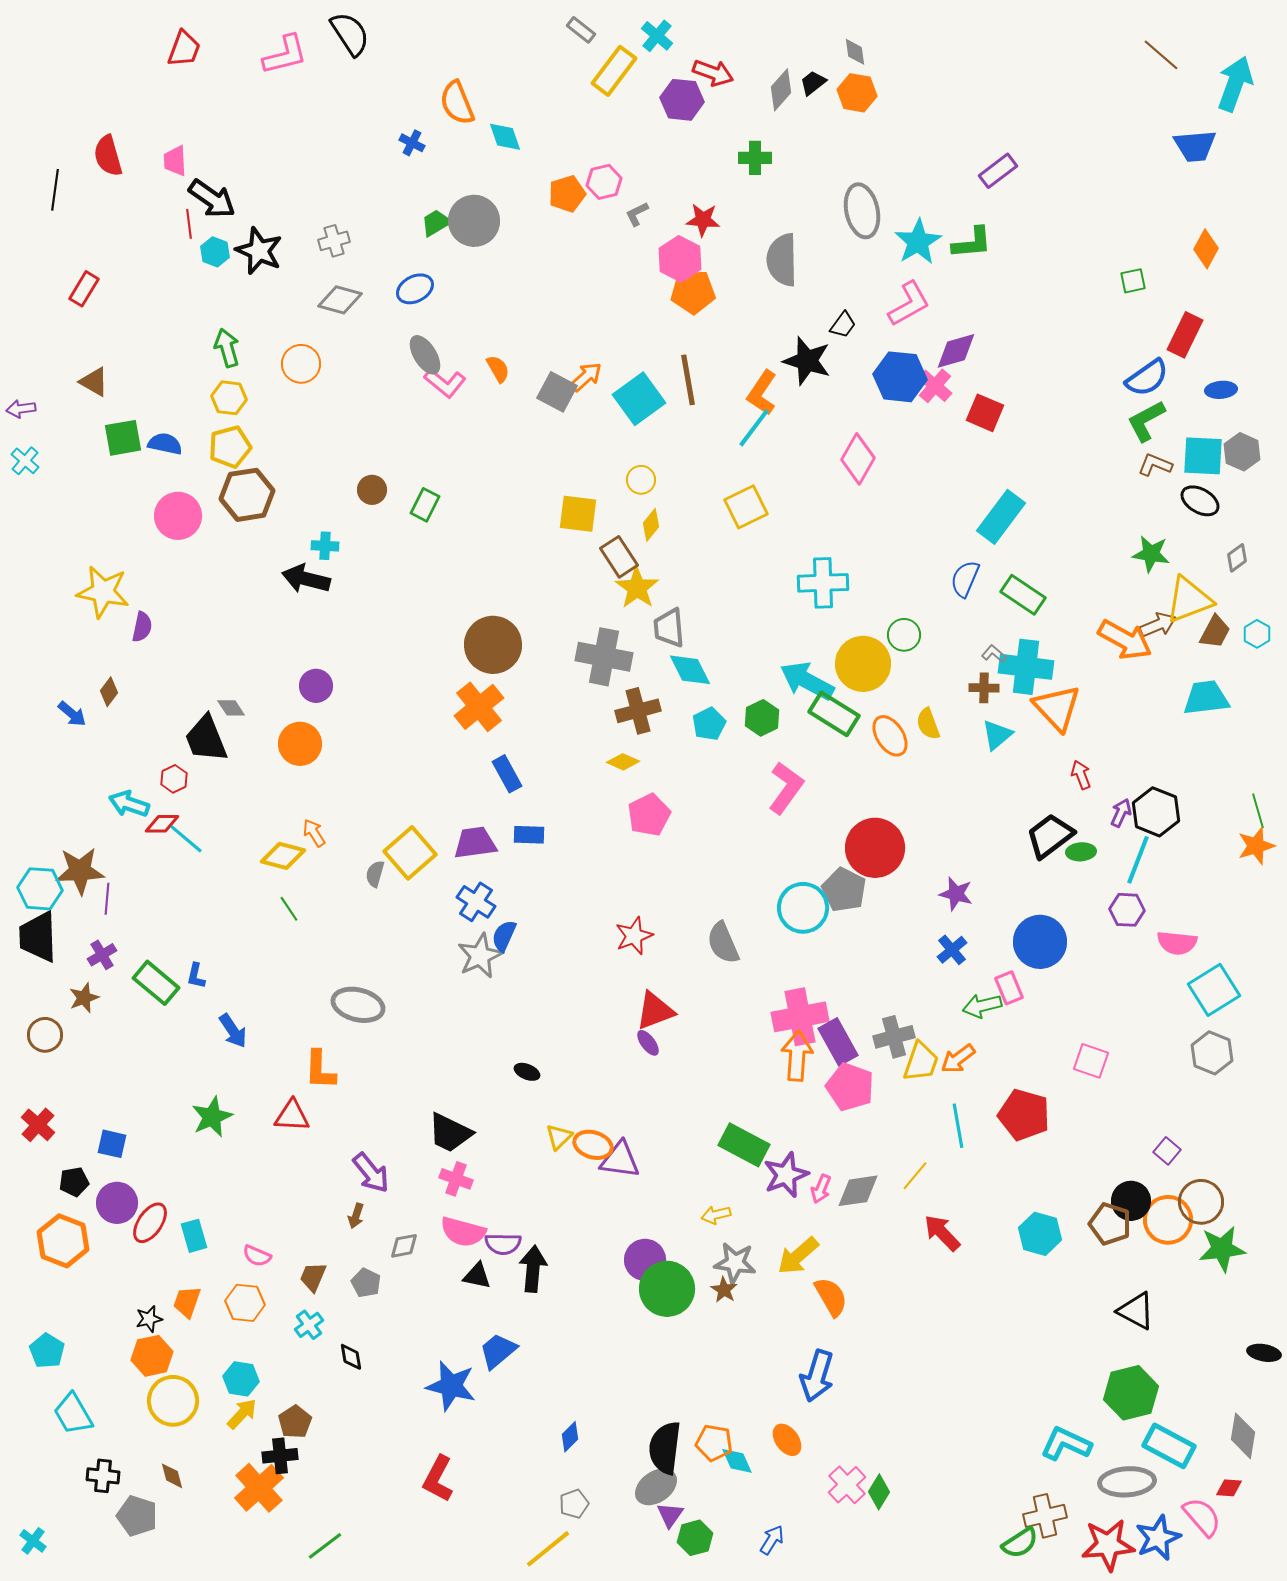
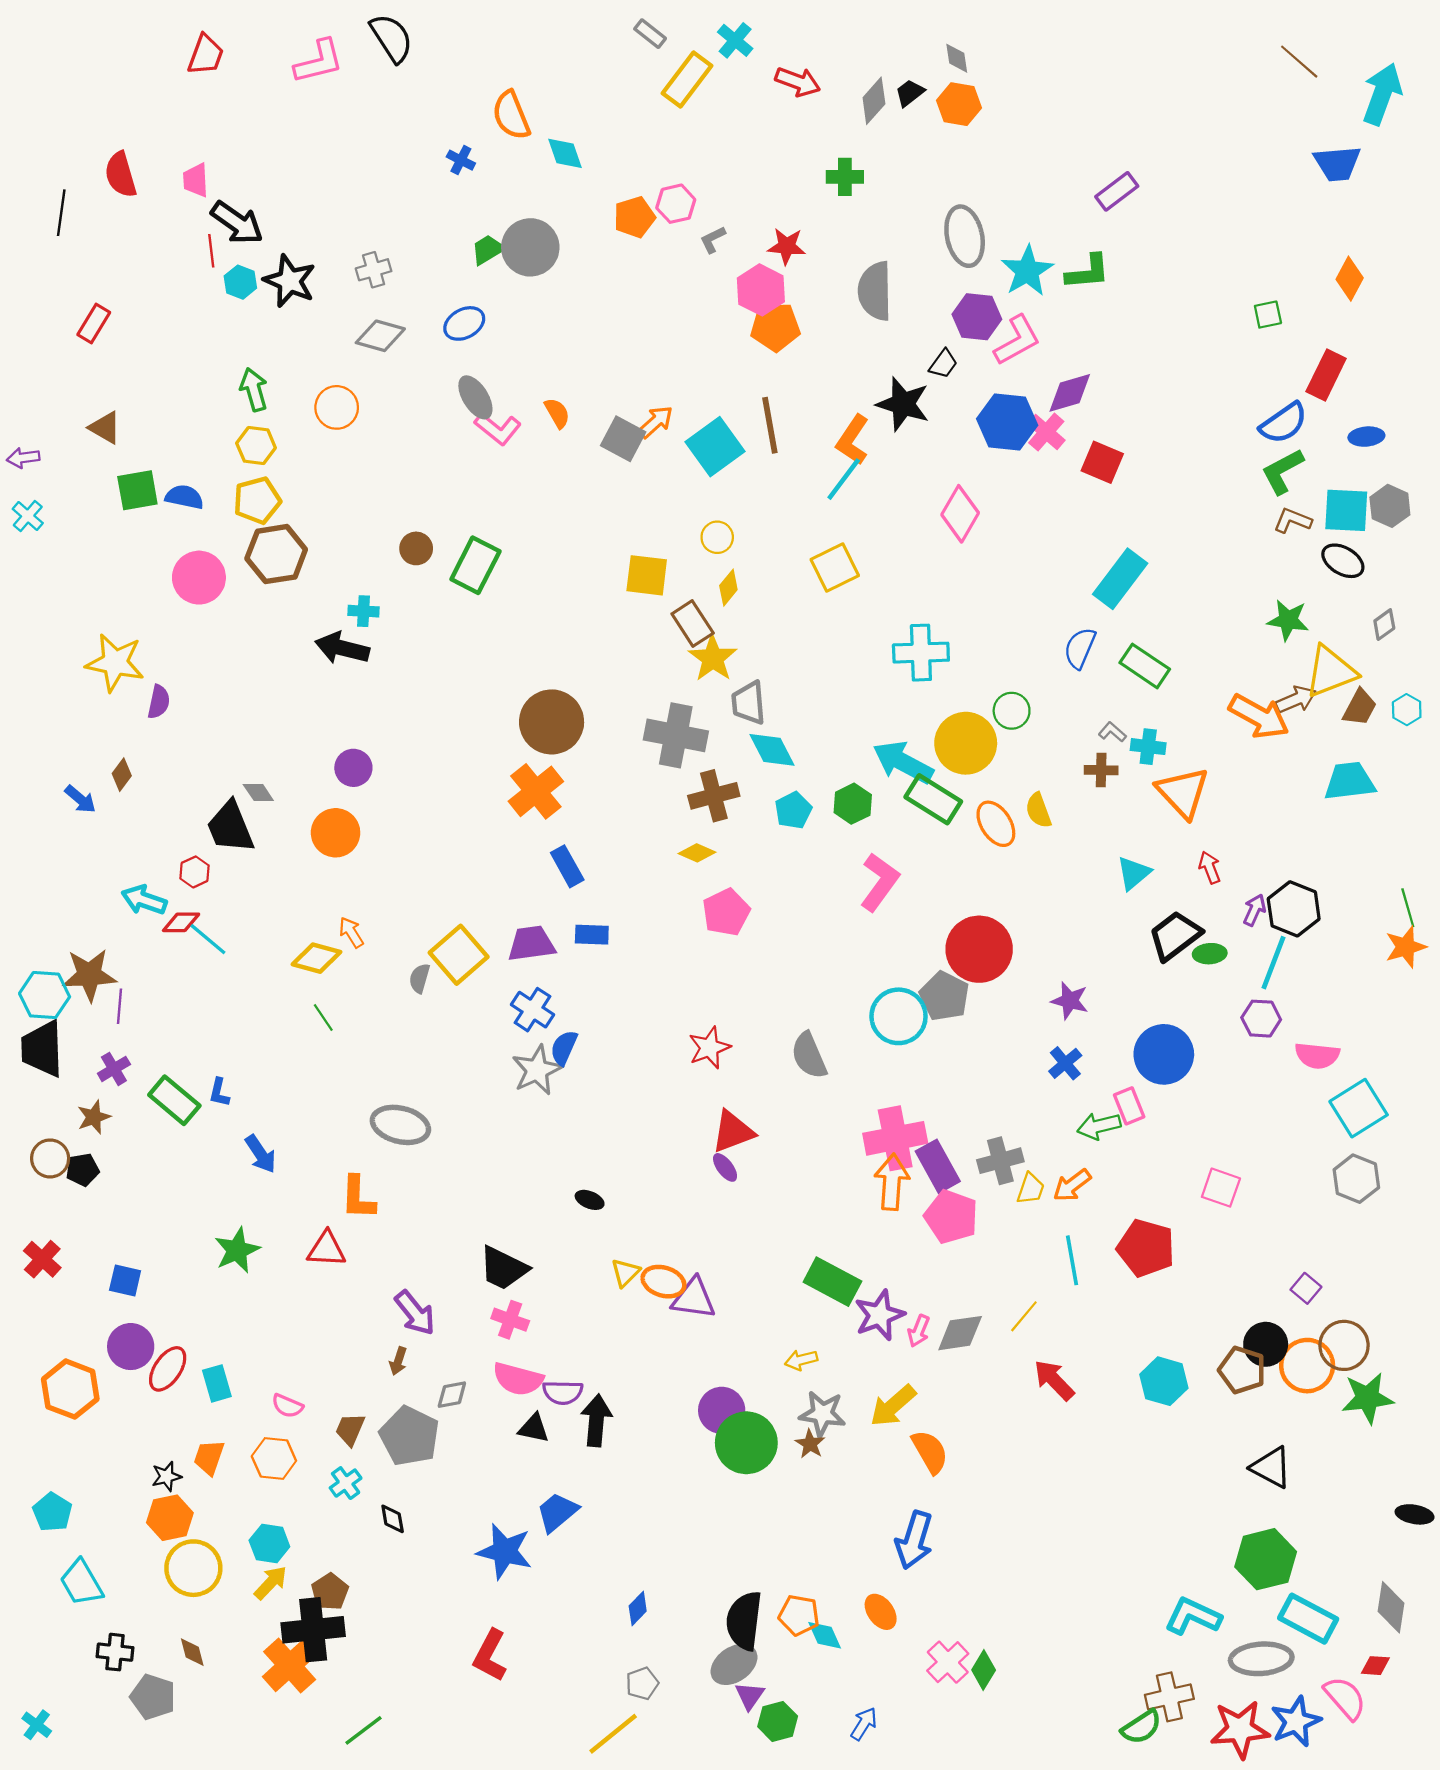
purple hexagon: (682, 100) -> (977, 317), moved
green rectangle: (425, 505) -> (475, 565), size x1.5
cyan cross: (1026, 667) -> (1148, 747), size x0.6
cyan triangle: (997, 735) -> (1134, 873), moved
yellow trapezoid: (921, 1062) -> (1031, 1189), size x0.7
black pentagon: (74, 1182) -> (83, 1170), moved
gray pentagon: (366, 1283) -> (409, 1436), size x1.8
black cross: (280, 1456) -> (313, 1630), size x1.6

